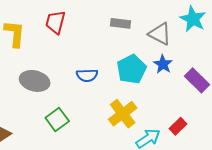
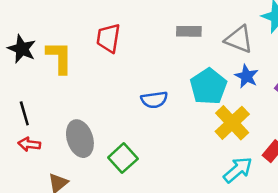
gray ellipse: (35, 81) -> (80, 139), moved, turned 64
yellow cross: (123, 114) -> (232, 123), moved

